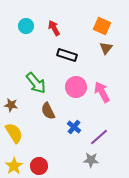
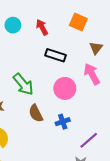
orange square: (102, 26) -> (78, 22), moved
pink arrow: (102, 92) -> (92, 74), moved
blue cross: (74, 127) -> (63, 122), moved, turned 32

